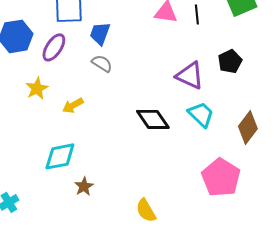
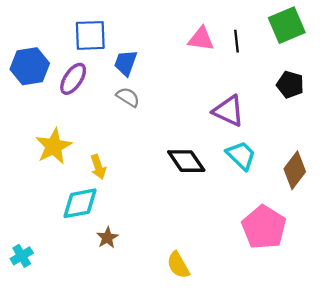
black pentagon: (230, 61) -> (290, 85), moved, turned -30
yellow star: (37, 88) -> (54, 146), moved, size x1.4
yellow arrow: (73, 105) -> (98, 167), moved, turned -80

